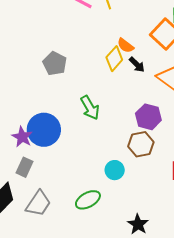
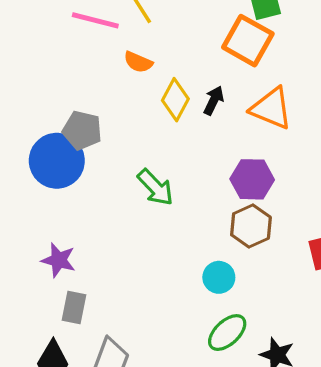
orange semicircle: (126, 46) -> (138, 62), moved
black arrow: (137, 65) -> (214, 100), turned -96
blue circle: (44, 130) -> (57, 161), moved
green ellipse: (88, 200) -> (227, 333), moved

